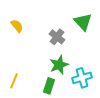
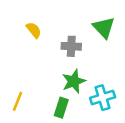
yellow semicircle: (17, 26) -> (34, 30), moved
gray cross: (57, 37) -> (71, 46), turned -35

